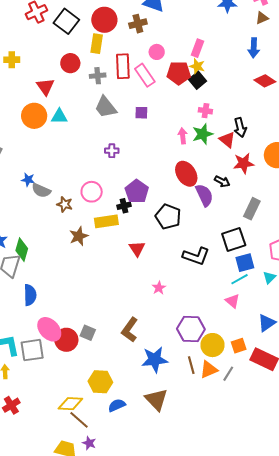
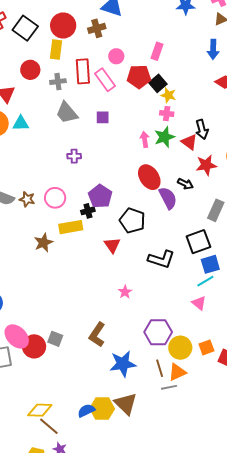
yellow star: (197, 66) -> (168, 95), moved
brown star: (65, 204) -> (27, 199), moved
red triangle: (137, 249) -> (112, 245), moved
gray line: (228, 374) -> (169, 387), moved, turned 49
yellow hexagon: (100, 382) -> (102, 409), moved

